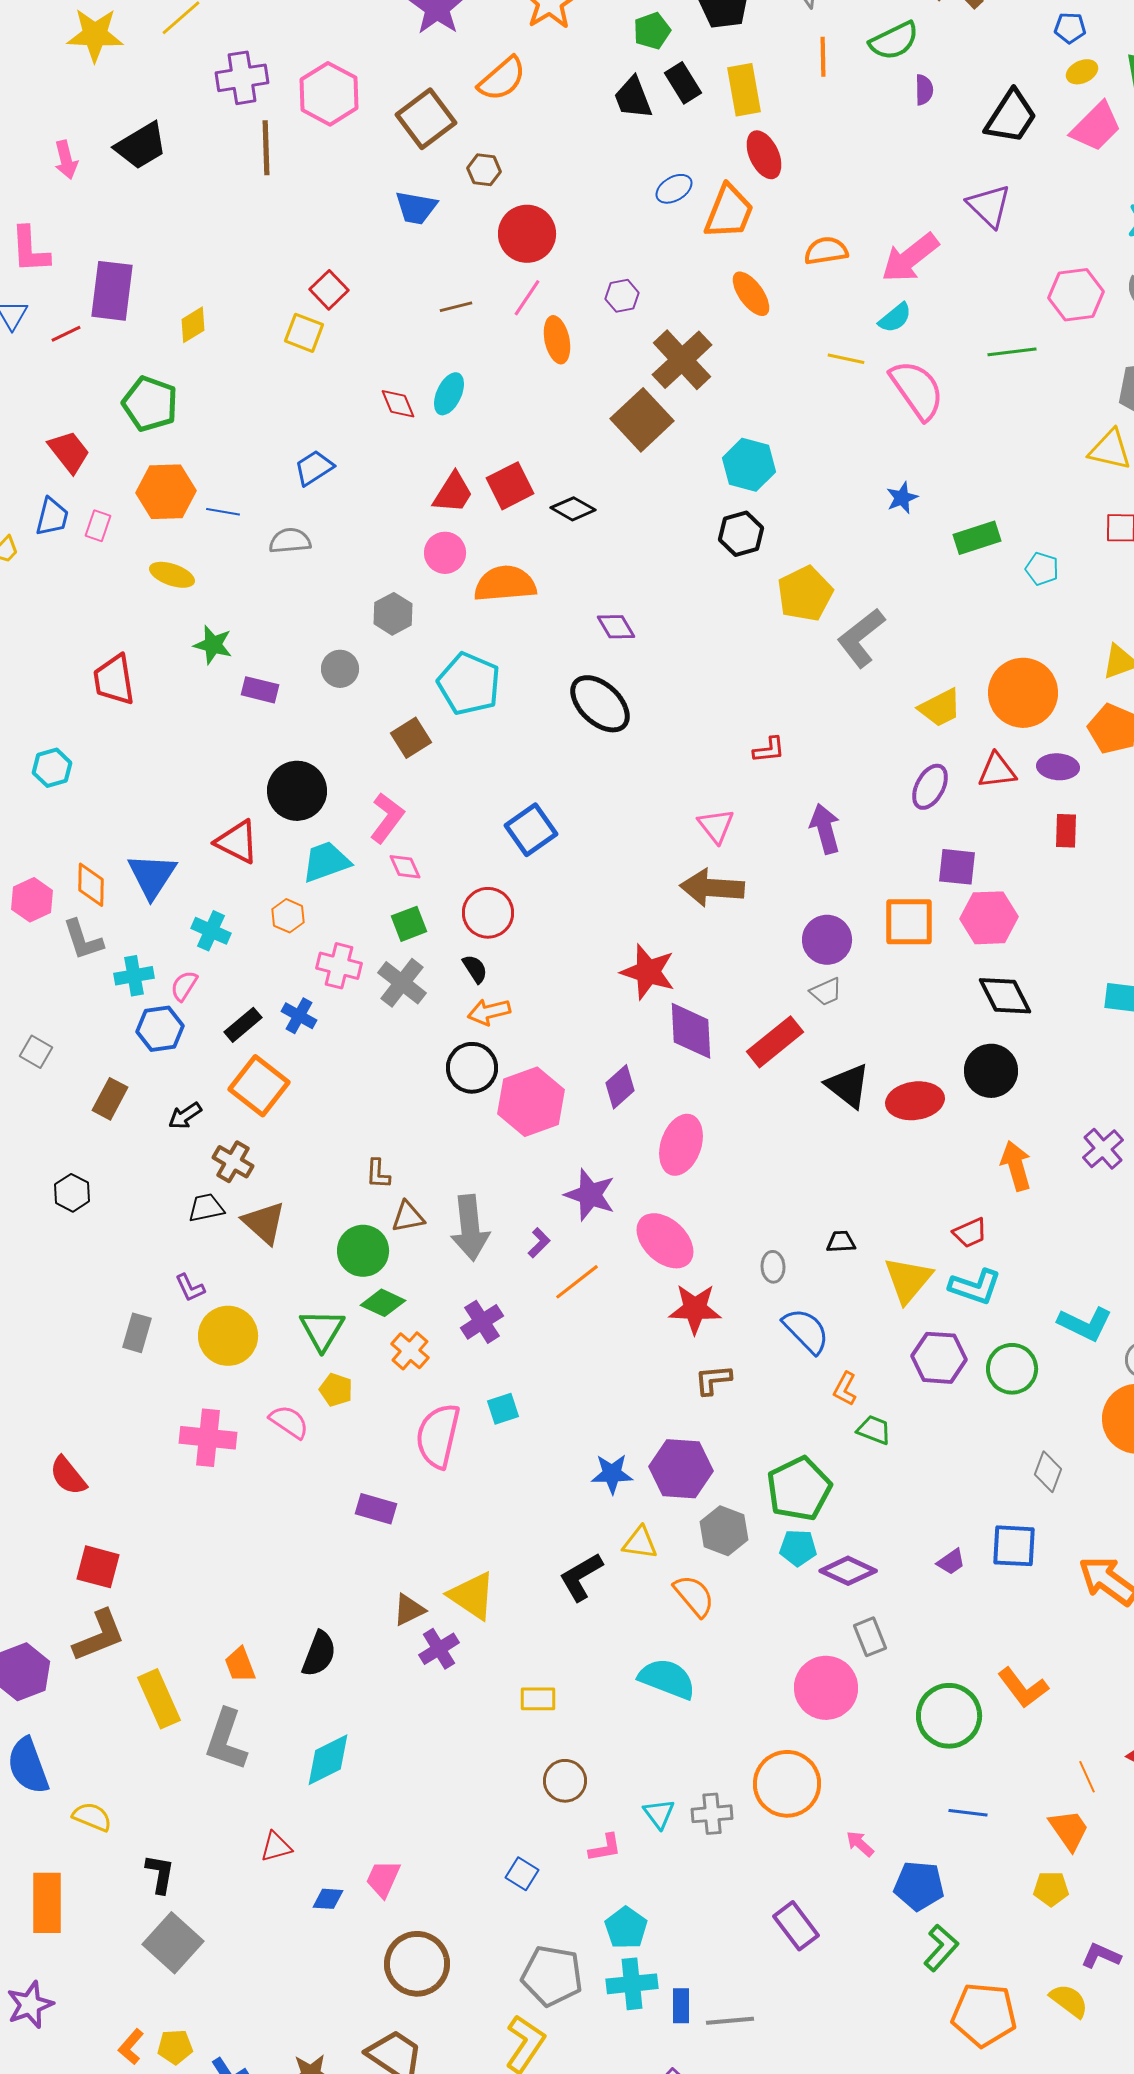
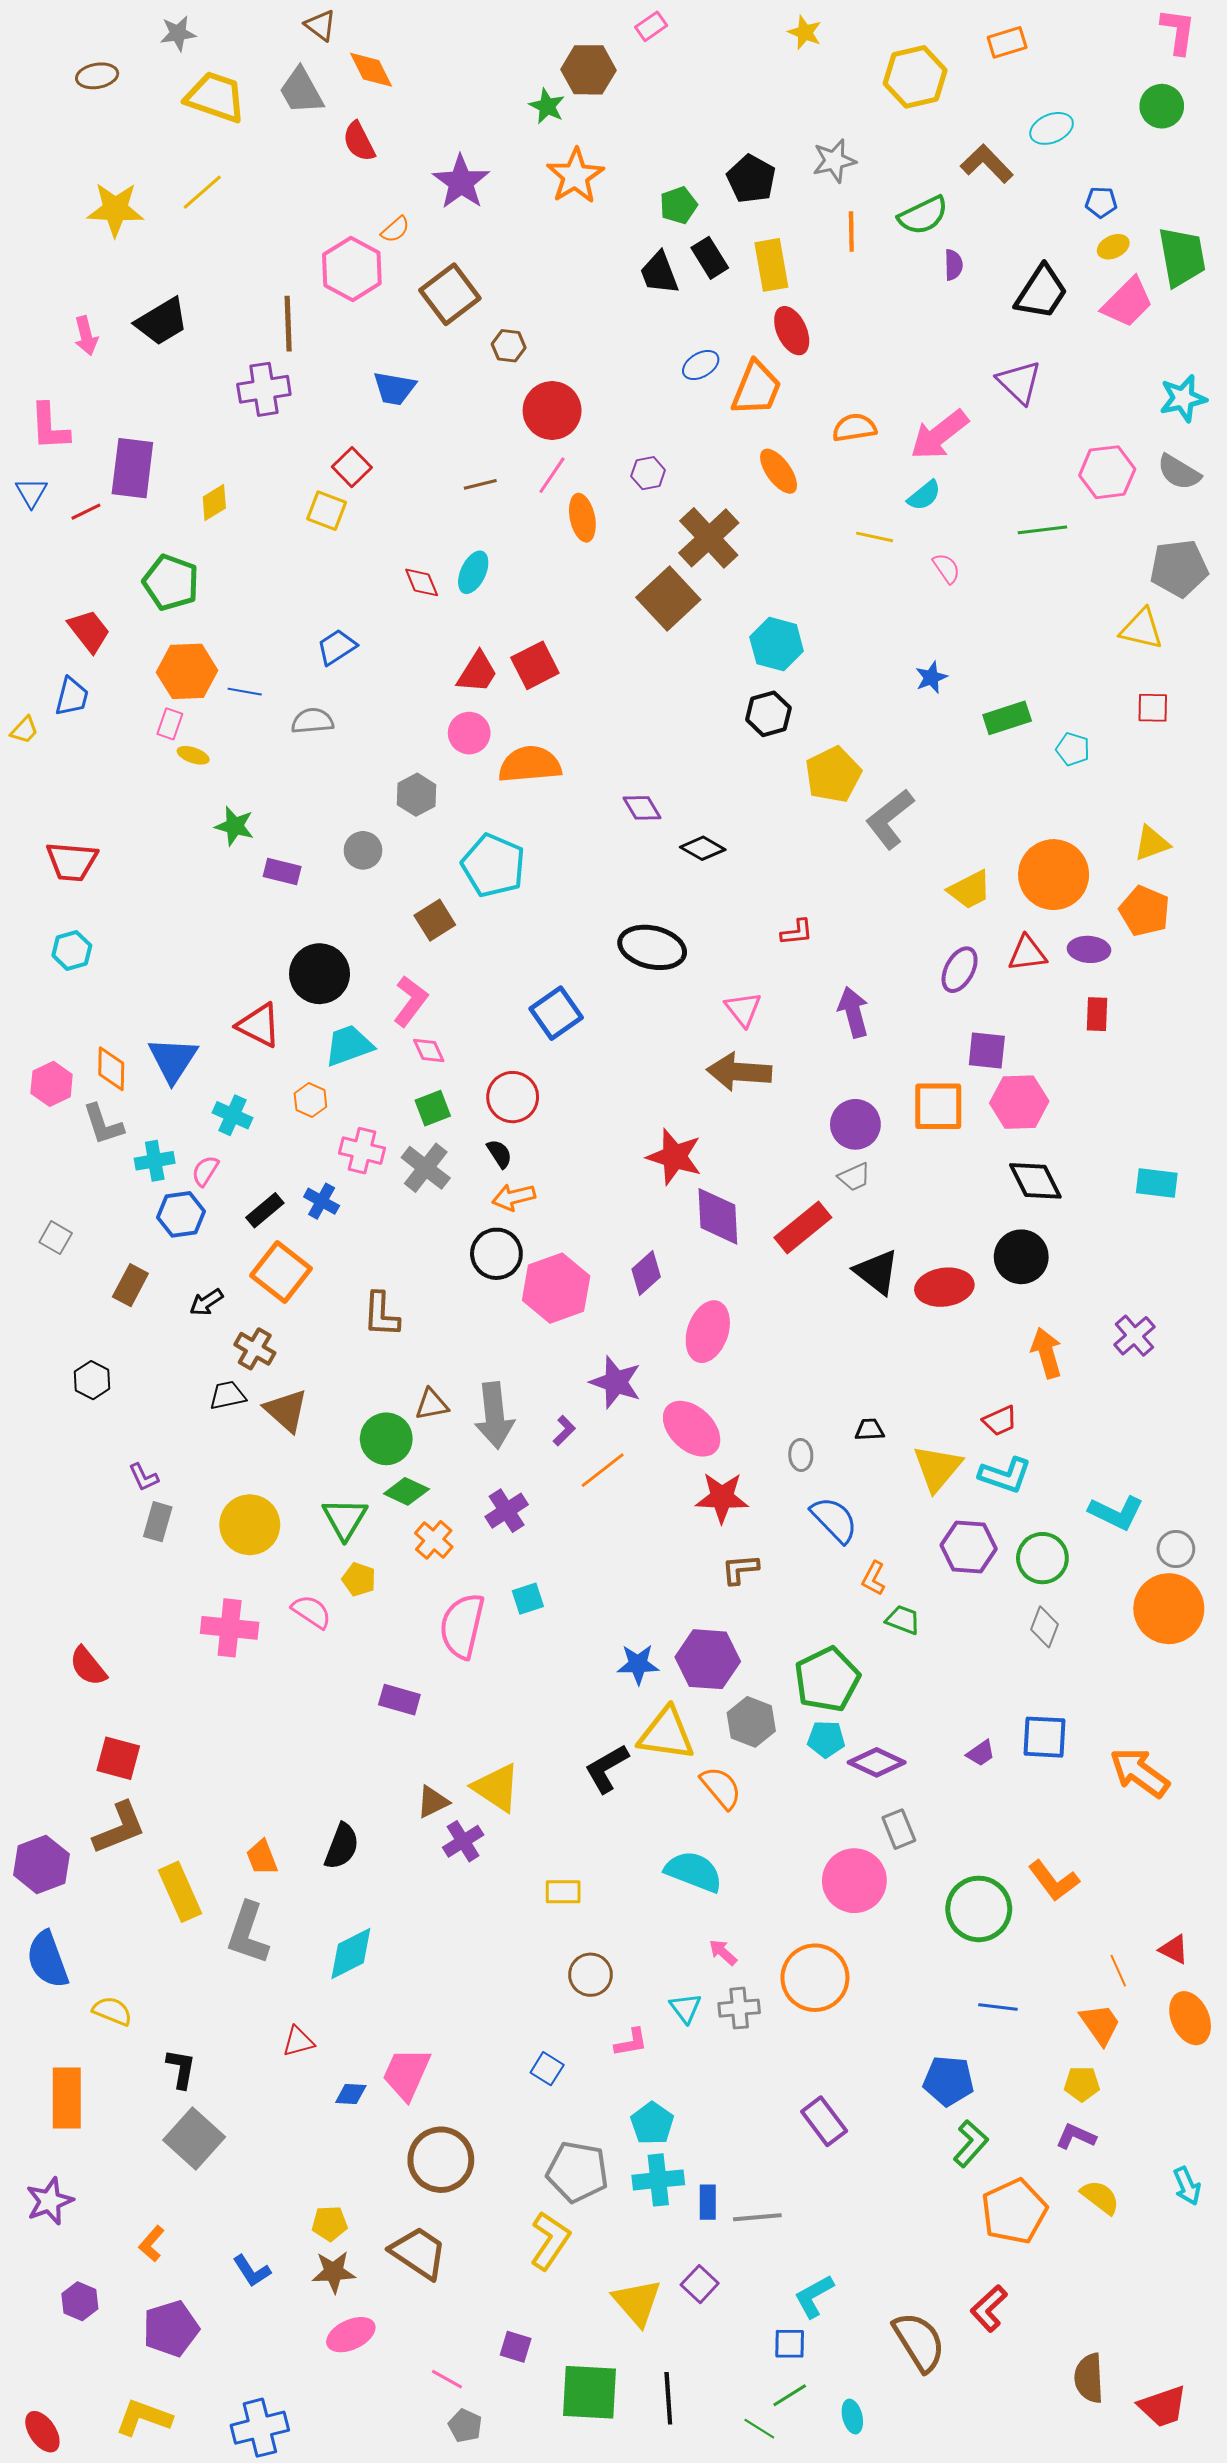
purple cross: (242, 78) -> (264, 389), moved
orange semicircle: (502, 79) -> (395, 230), moved, size x0.6
blue trapezoid: (416, 208) -> (394, 388), moved
pink semicircle: (917, 390) -> (946, 568), size x0.5
black diamond: (573, 509) -> (703, 848), moved
pink rectangle: (98, 526) -> (170, 724), moved
yellow ellipse: (172, 575) -> (193, 755), size x0.7
red trapezoid: (114, 680) -> (72, 861), moved, turned -76
black ellipse: (600, 704) -> (652, 947), moved, turned -30
brown L-shape: (378, 1174) -> (381, 1314), moved, size x1.5
purple L-shape: (190, 1288) -> (144, 1477), moved
gray diamond: (1048, 1472) -> (1044, 1627), moved
yellow triangle: (640, 1543) -> (666, 1734), size x1.6
pink arrow: (860, 1844) -> (723, 1952), moved
pink trapezoid: (383, 1879) -> (406, 2074), size x1.4
purple L-shape: (1101, 1956) -> (1076, 2136), moved
orange pentagon: (984, 2015) -> (1014, 2211), turned -30
yellow pentagon: (175, 2047) -> (330, 2223), moved

